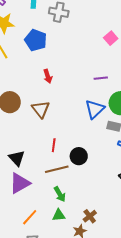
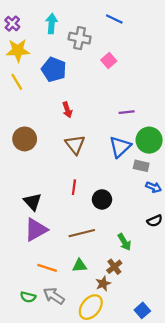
pink square: (111, 38) -> (109, 61), moved
brown triangle: (41, 109) -> (75, 145), moved
brown line: (57, 169) -> (82, 233), moved
green arrow: (60, 194) -> (124, 242), moved
orange line: (30, 217) -> (47, 268), turned 66

